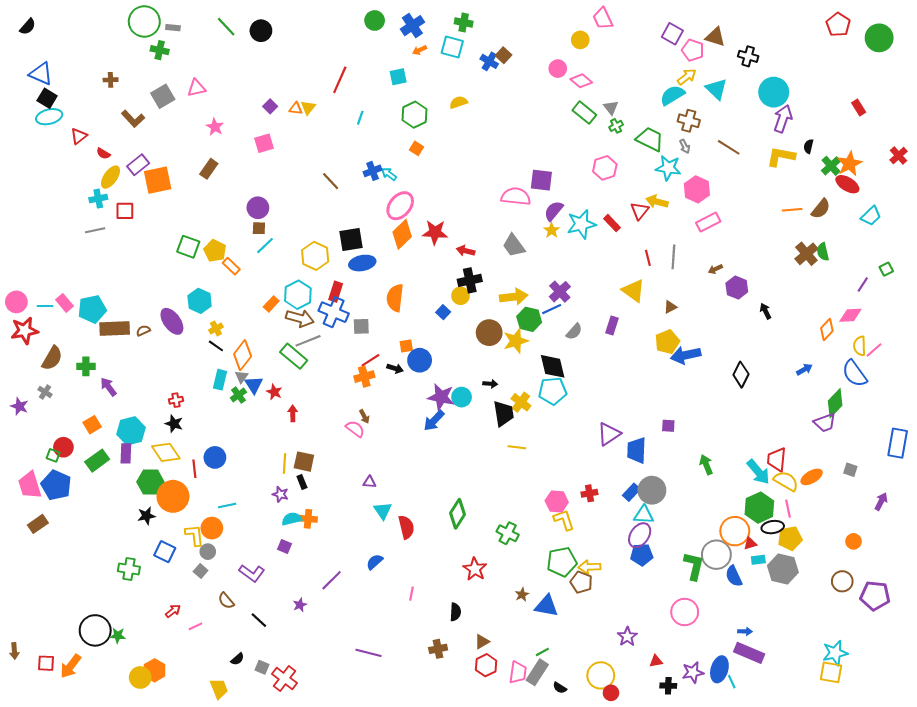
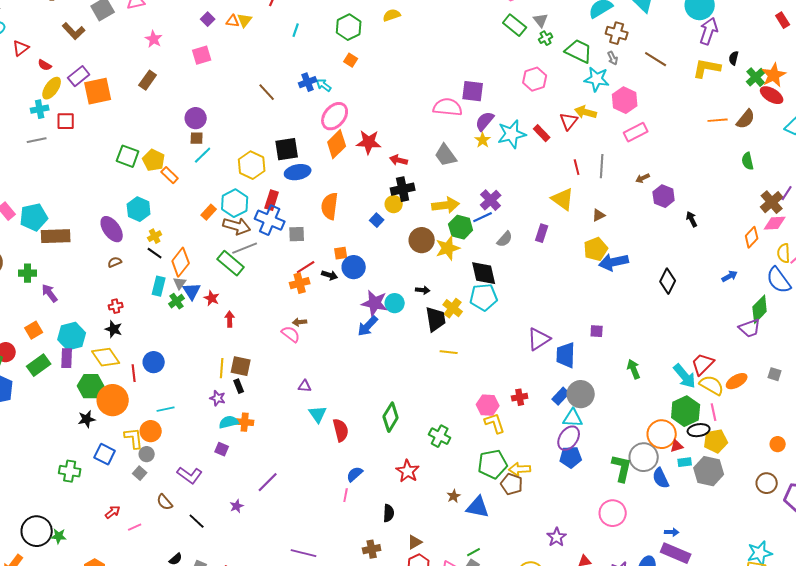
brown cross: (806, 254) -> (772, 202), moved
brown semicircle: (143, 331) -> (115, 262), moved
brown arrow: (364, 417) -> (300, 322), turned 112
red trapezoid: (777, 460) -> (703, 364), turned 40
blue semicircle: (375, 562) -> (355, 474), moved

